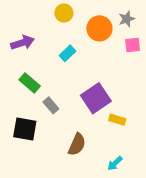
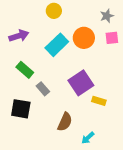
orange circle: (99, 28) -> (84, 38), moved
cyan rectangle: (67, 53) -> (57, 45), size x1.6
cyan arrow: (115, 163) -> (88, 138), moved

